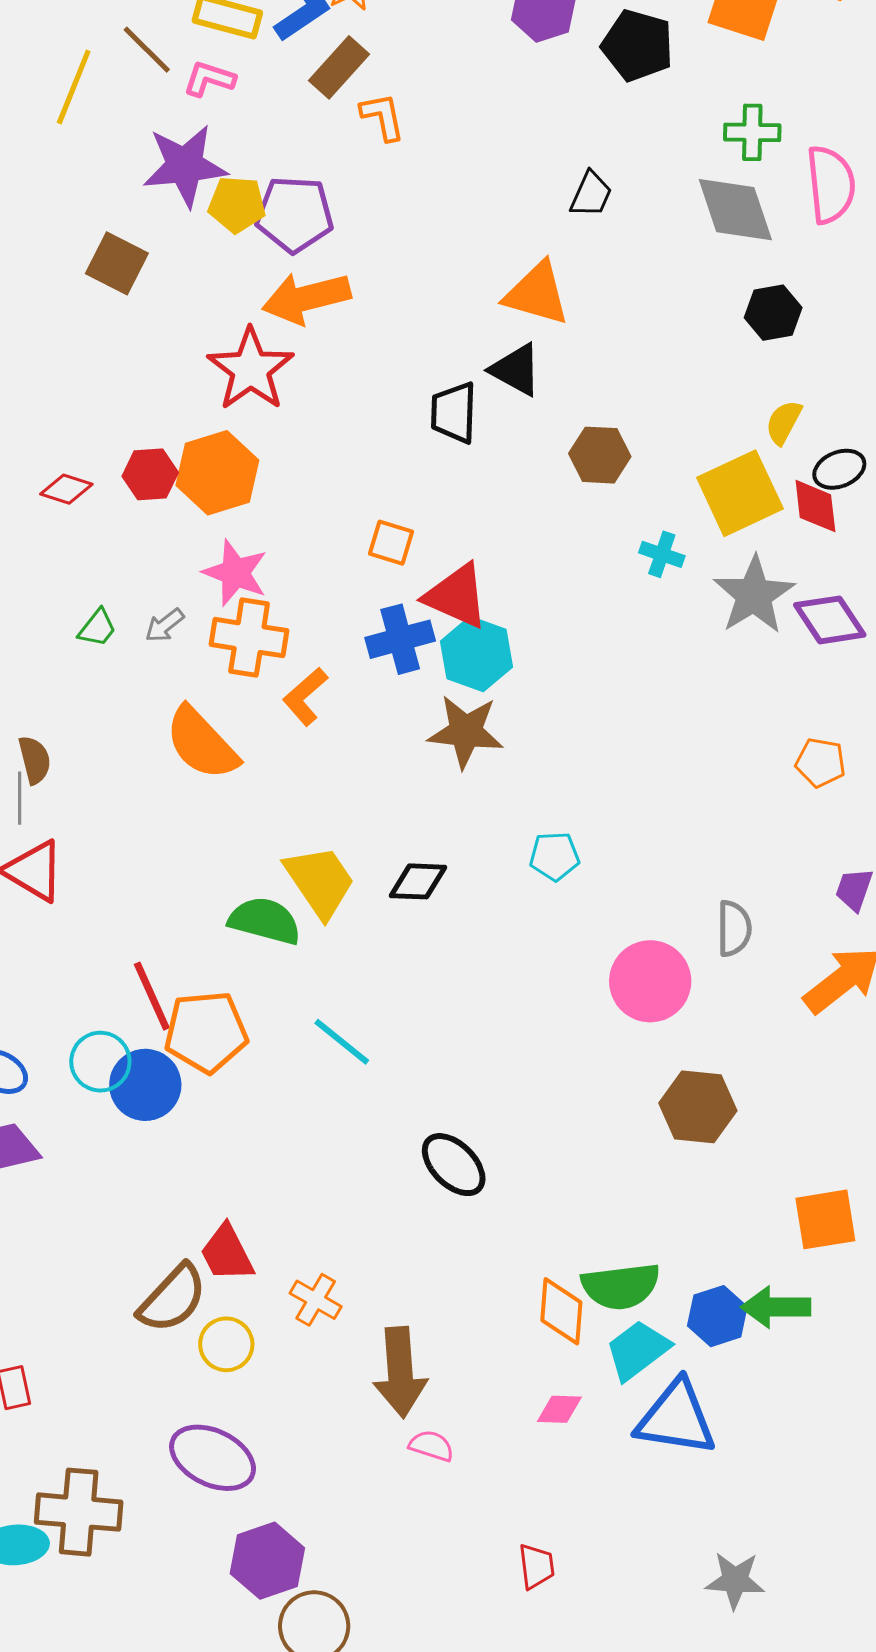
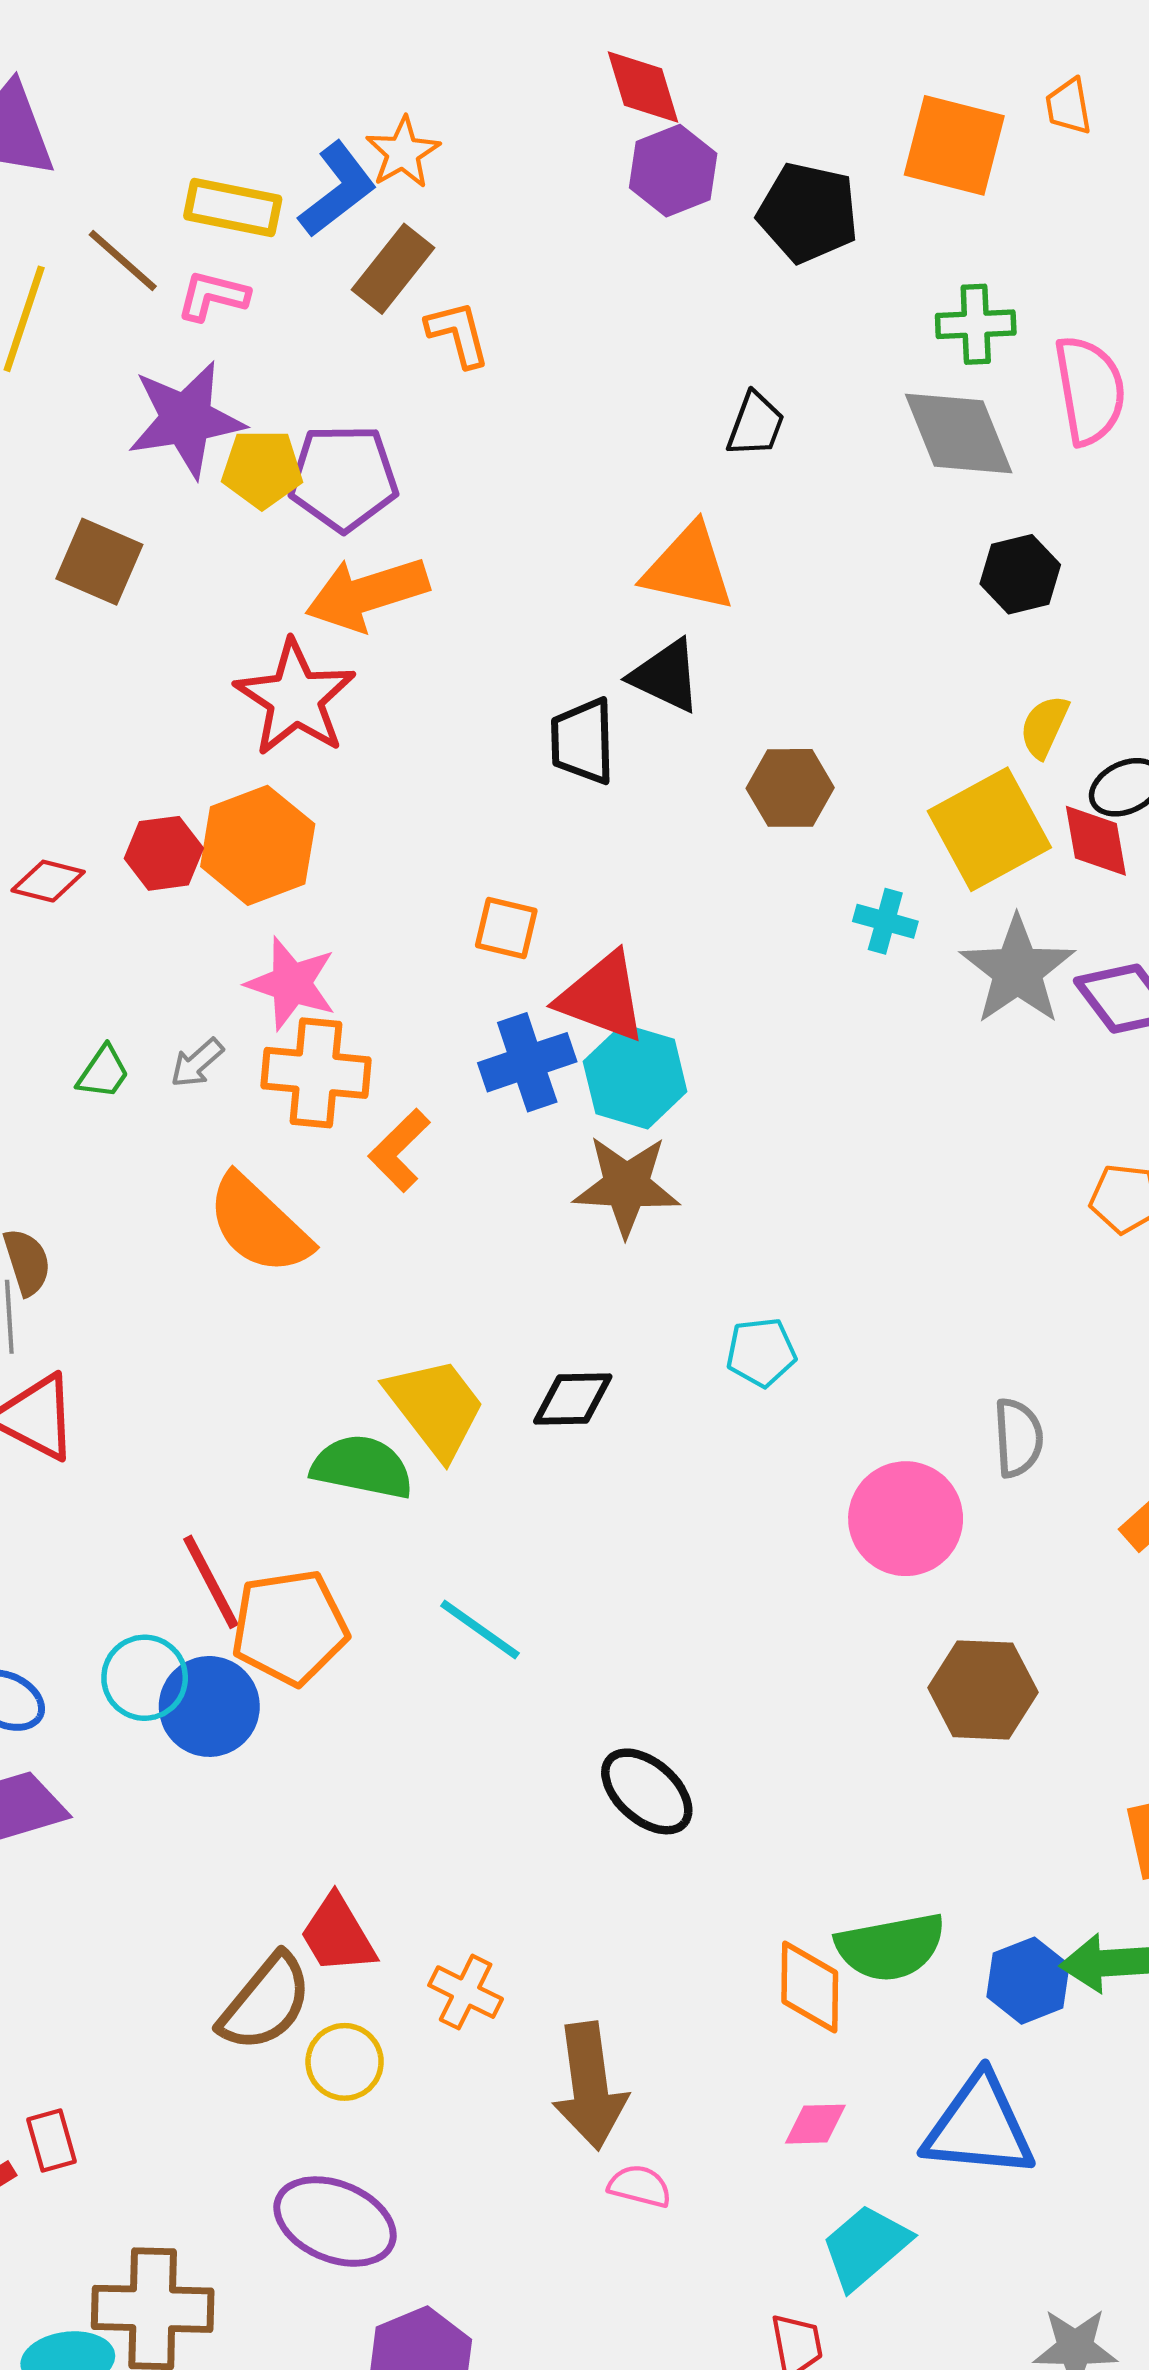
cyan trapezoid: (638, 1350) -> (866, 2247), moved

